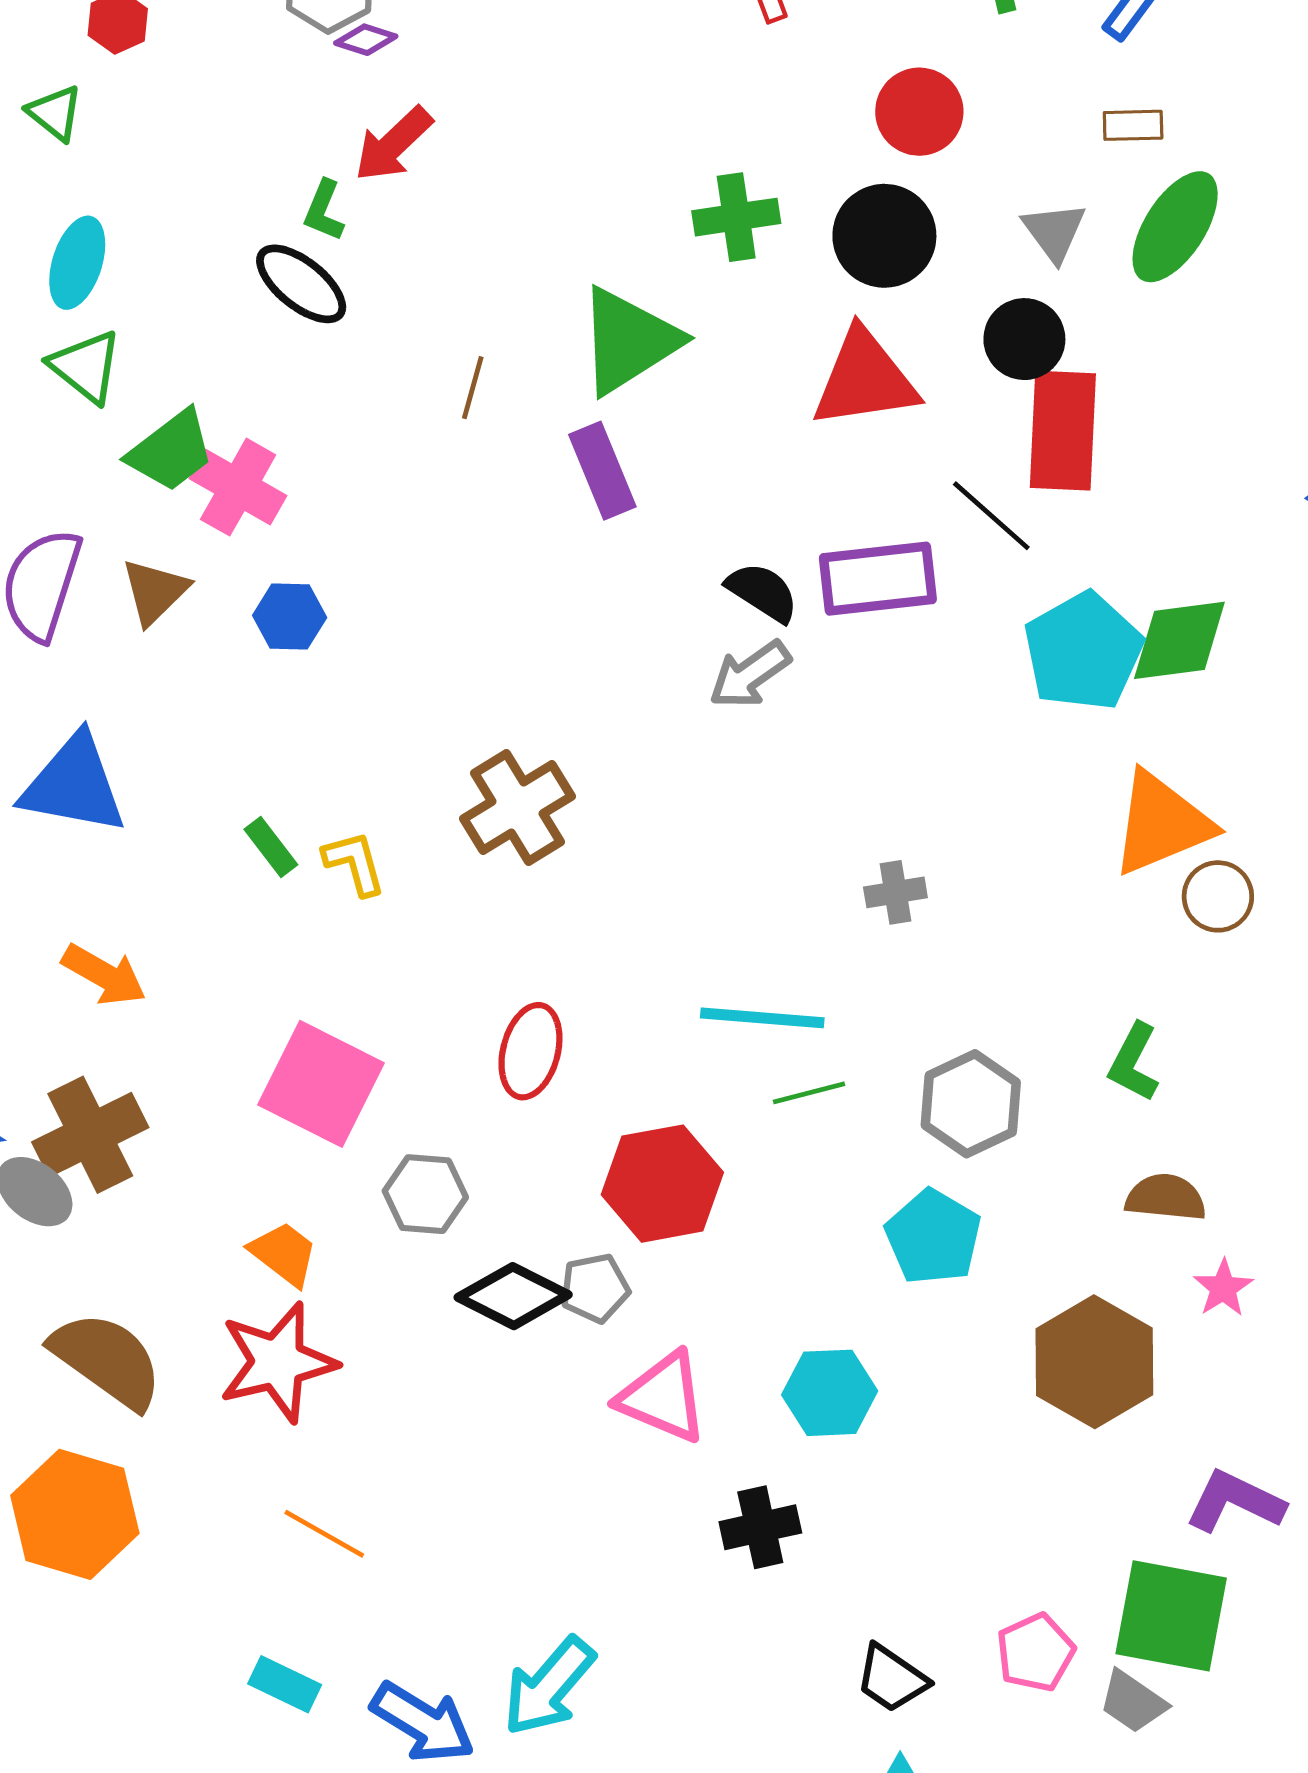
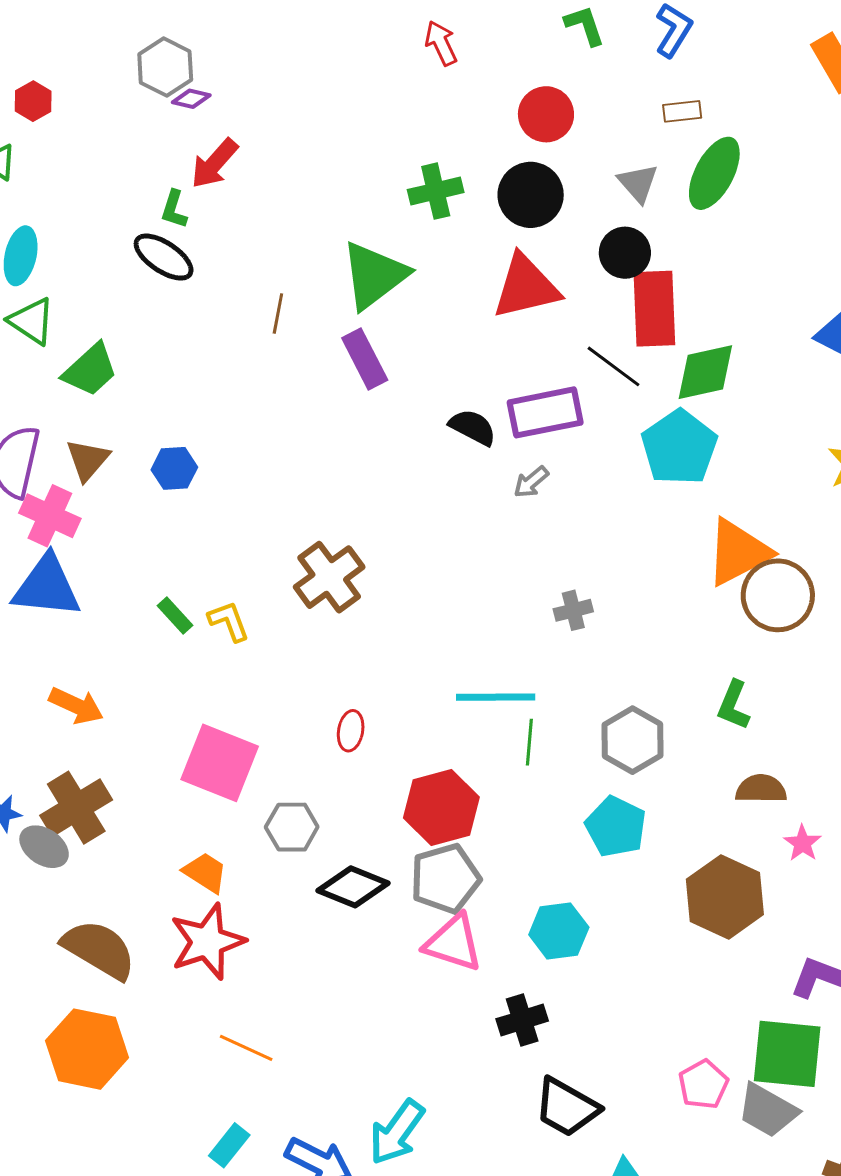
pink cross: (238, 487) -> (50, 516), moved
green diamond: (1179, 640) -> (705, 372), moved
gray arrow: (750, 675) -> (531, 482), moved, size x0.7
brown circle: (1218, 896) -> (778, 595), size x1.6
red ellipse: (530, 1051) -> (351, 731), size x0.7
green line: (809, 1093) -> (529, 742), turned -66
gray pentagon: (595, 1288) -> (445, 879), moved, size x1.6
black trapezoid: (892, 1679) -> (567, 1107), moved, size x1.4
cyan rectangle: (285, 1684) -> (229, 1145), turned -72
gray trapezoid: (1133, 1702) -> (768, 1110), size x1.4

